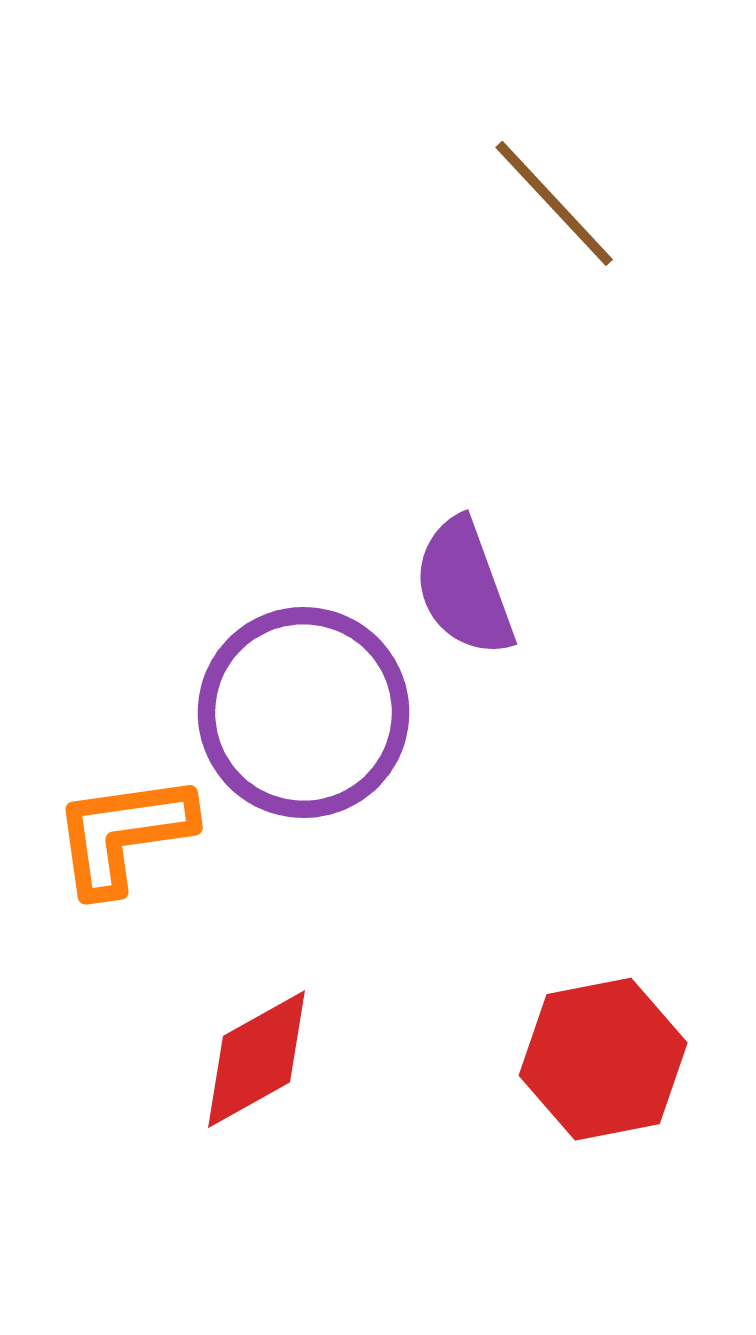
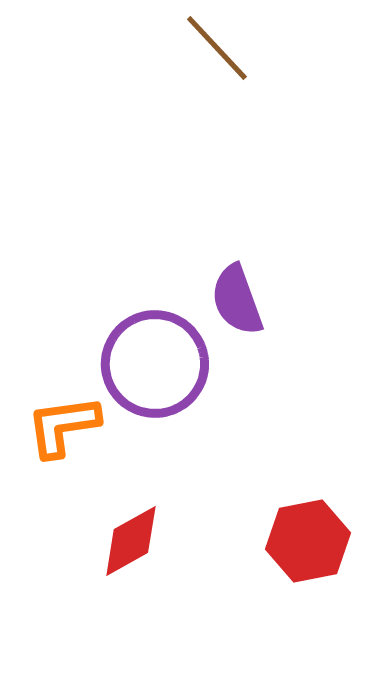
brown line: (554, 203) -> (217, 48), moved

